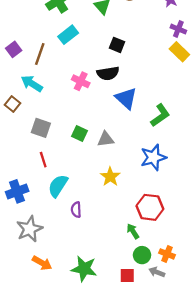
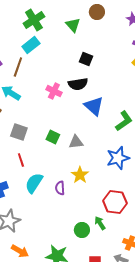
cyan rectangle: (68, 35) -> (31, 45), moved
purple semicircle: (76, 210) -> (60, 188), moved
green circle: (142, 255) -> (82, 230), moved

